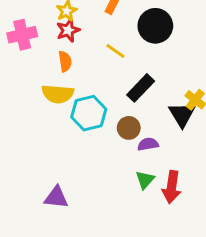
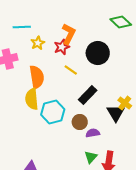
red star: (68, 30) -> (62, 47), moved
orange semicircle: (65, 61) -> (37, 77), size x1.6
yellow semicircle: (58, 94) -> (32, 99), turned 80

